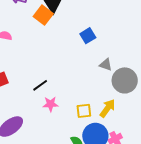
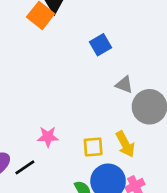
black line: (40, 85) -> (25, 167), moved
yellow arrow: (107, 108) -> (125, 144), turned 114

